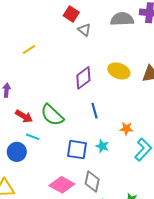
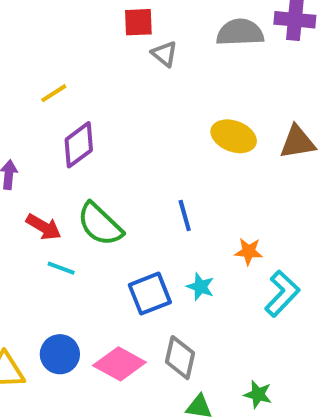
red square: (71, 14) -> (138, 22), turned -35
purple diamond: (83, 78) -> (79, 145), moved
blue square: (77, 150) -> (150, 294), turned -30
blue circle: (17, 152) -> (60, 354), moved

